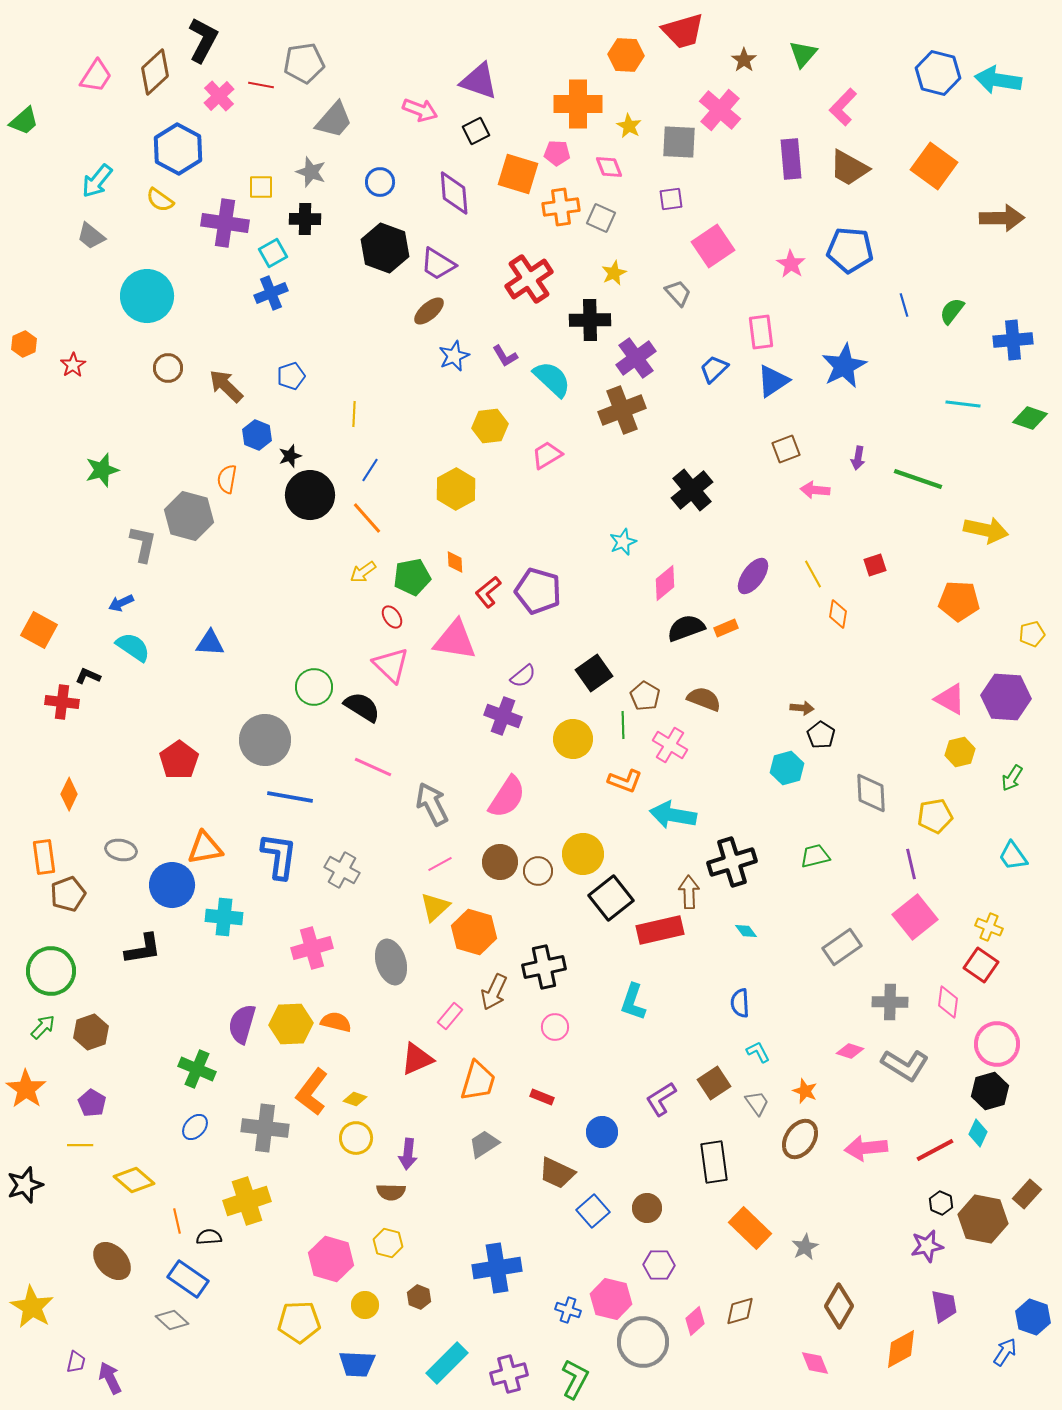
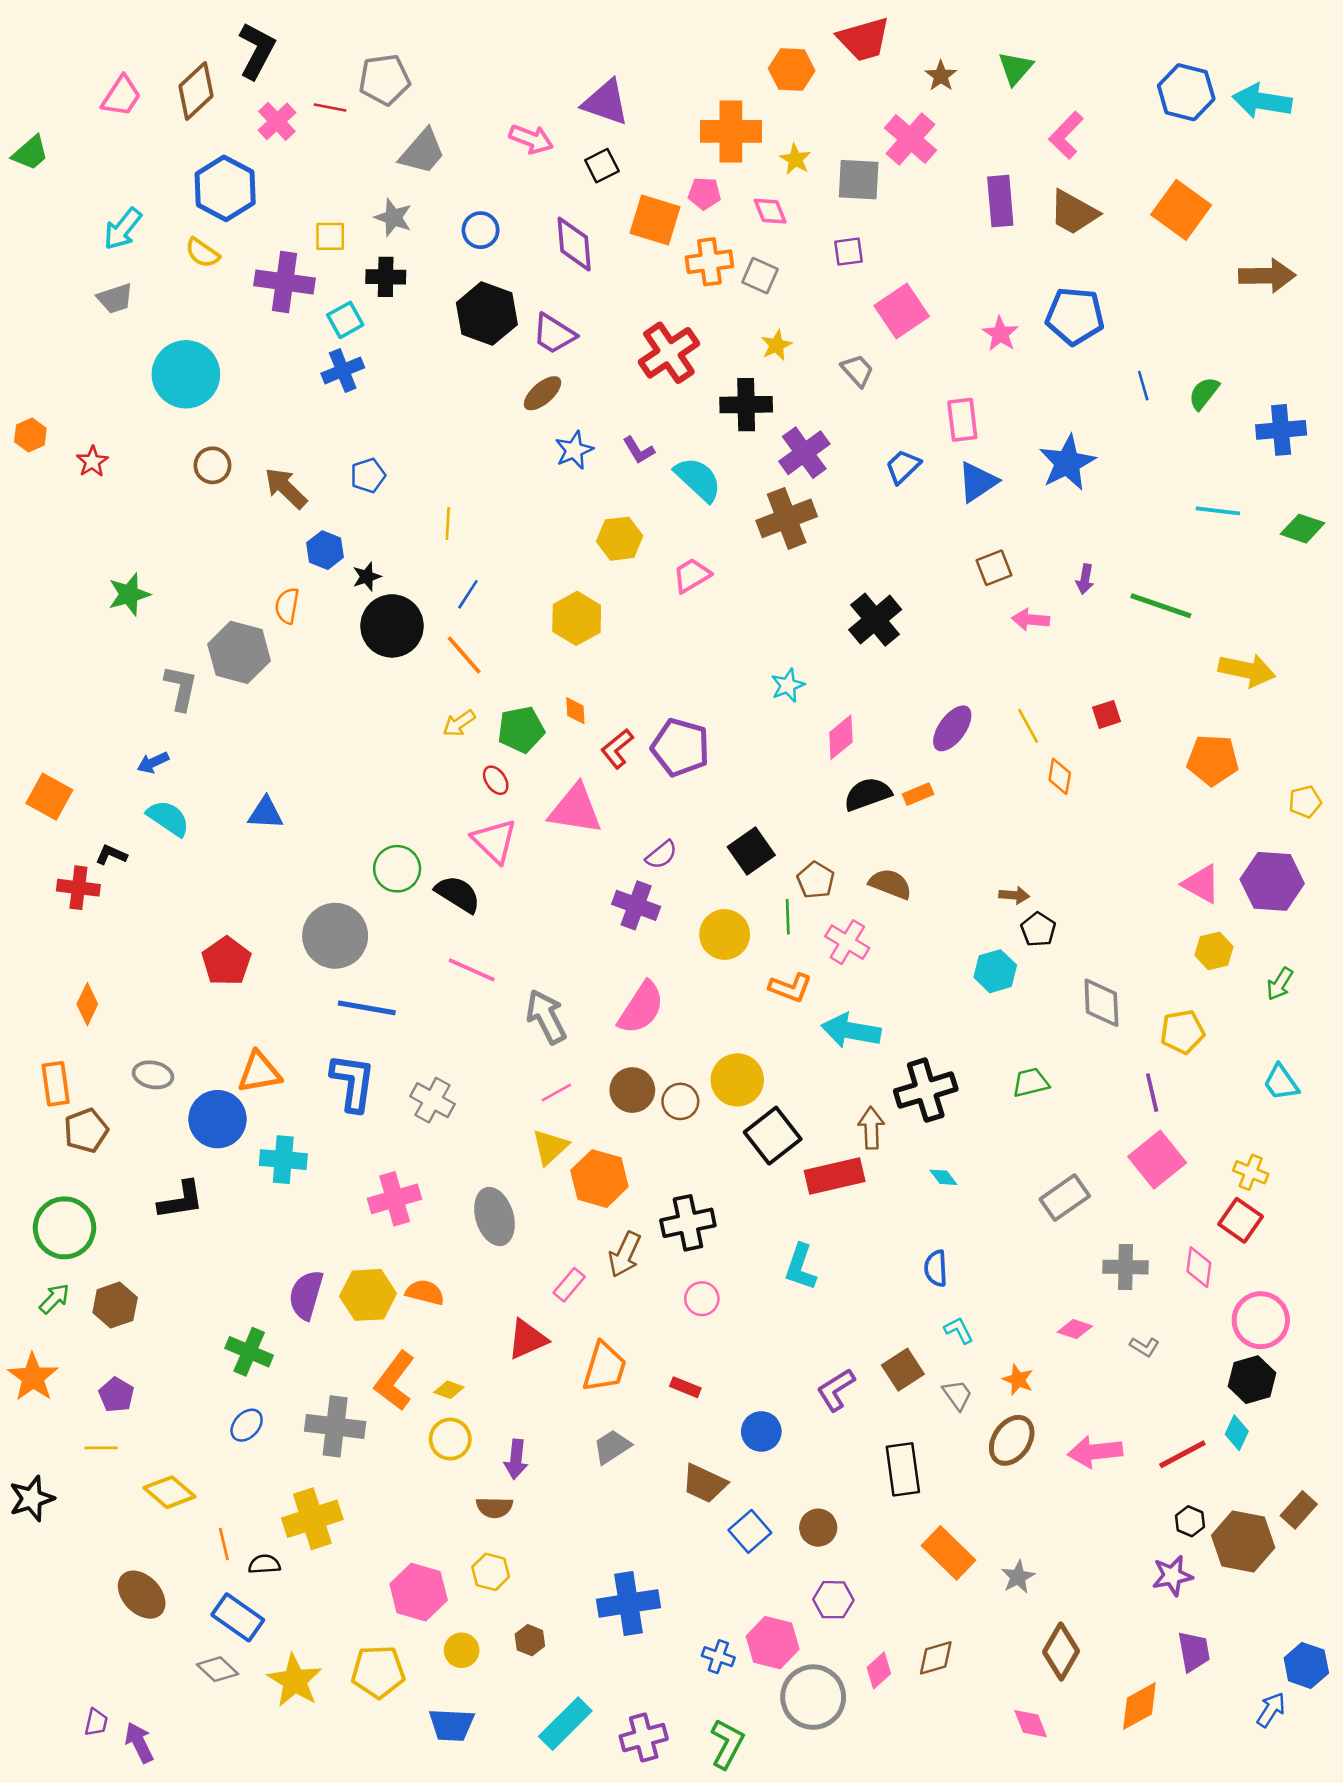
gray trapezoid: (91, 236) -> (115, 298), turned -56
gray L-shape: (905, 1065) -> (1144, 1347), size x0.5
yellow star: (32, 1307) -> (295, 1681), moved

